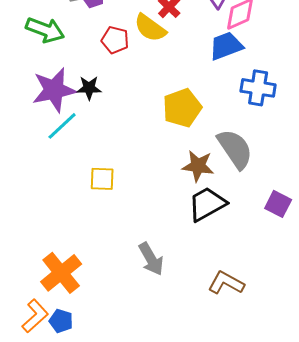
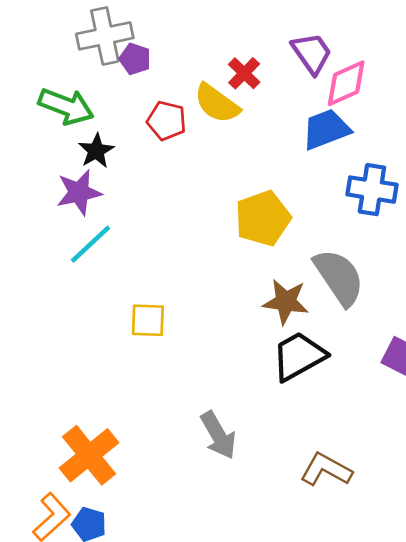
black star: (89, 88) -> (96, 151), moved, turned -30
purple star: (54, 90) -> (79, 192), size x0.7

